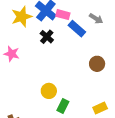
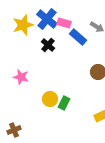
pink star: (12, 54) -> (21, 77), moved
green rectangle: (63, 106) -> (64, 103), moved

